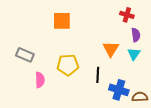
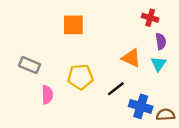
orange triangle: (111, 49) -> (131, 58), turned -36
black line: (98, 75) -> (116, 89), turned 49

